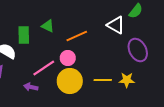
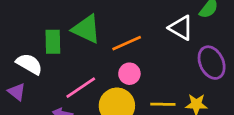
green triangle: (48, 26) -> (86, 29), size x1.6
pink circle: (68, 58) -> (129, 74), moved

